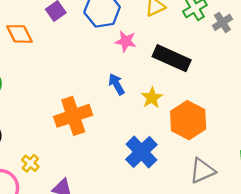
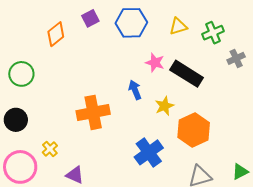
gray cross: (222, 22) -> (236, 58), moved
orange diamond: (19, 34) -> (56, 34), turned 70
pink star: (126, 41) -> (155, 63), moved

